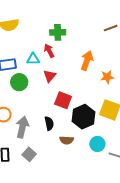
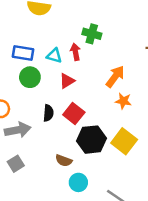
orange star: (107, 77) -> (123, 101), moved
black semicircle: (49, 123) -> (48, 113), moved
gray arrow: (22, 127) -> (18, 130), turned 50
cyan circle: (97, 144) -> (78, 182), moved

